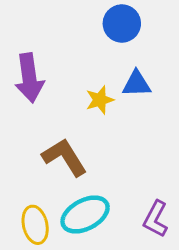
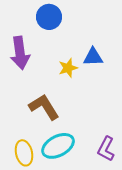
blue circle: (122, 24) -> (49, 17), moved

